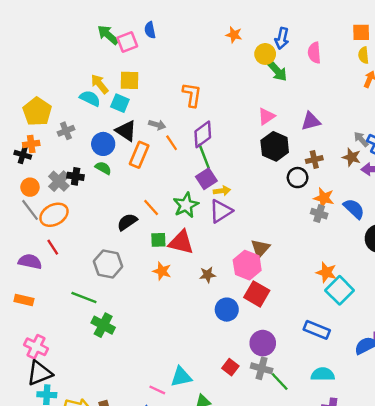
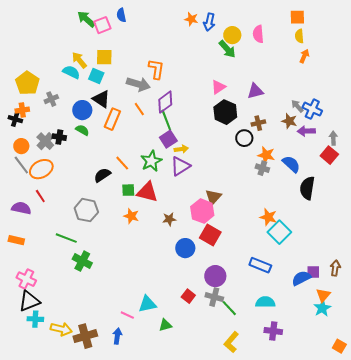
blue arrow: (282, 38) -> (209, 22), moved
yellow circle: (265, 54) -> (232, 35), moved
gray arrow: (157, 125) -> (138, 84), moved, size x1.6

